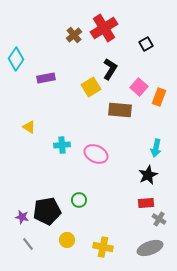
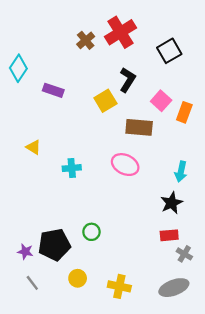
black square: (146, 44) -> (169, 51), size x1.5
purple rectangle: (46, 78) -> (53, 90), turned 30
pink ellipse: (96, 154) -> (125, 165), moved

